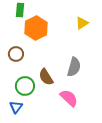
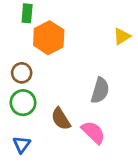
yellow triangle: (82, 23) -> (122, 36), moved
brown semicircle: (46, 77) -> (61, 119), moved
green circle: (25, 86) -> (23, 103), moved

